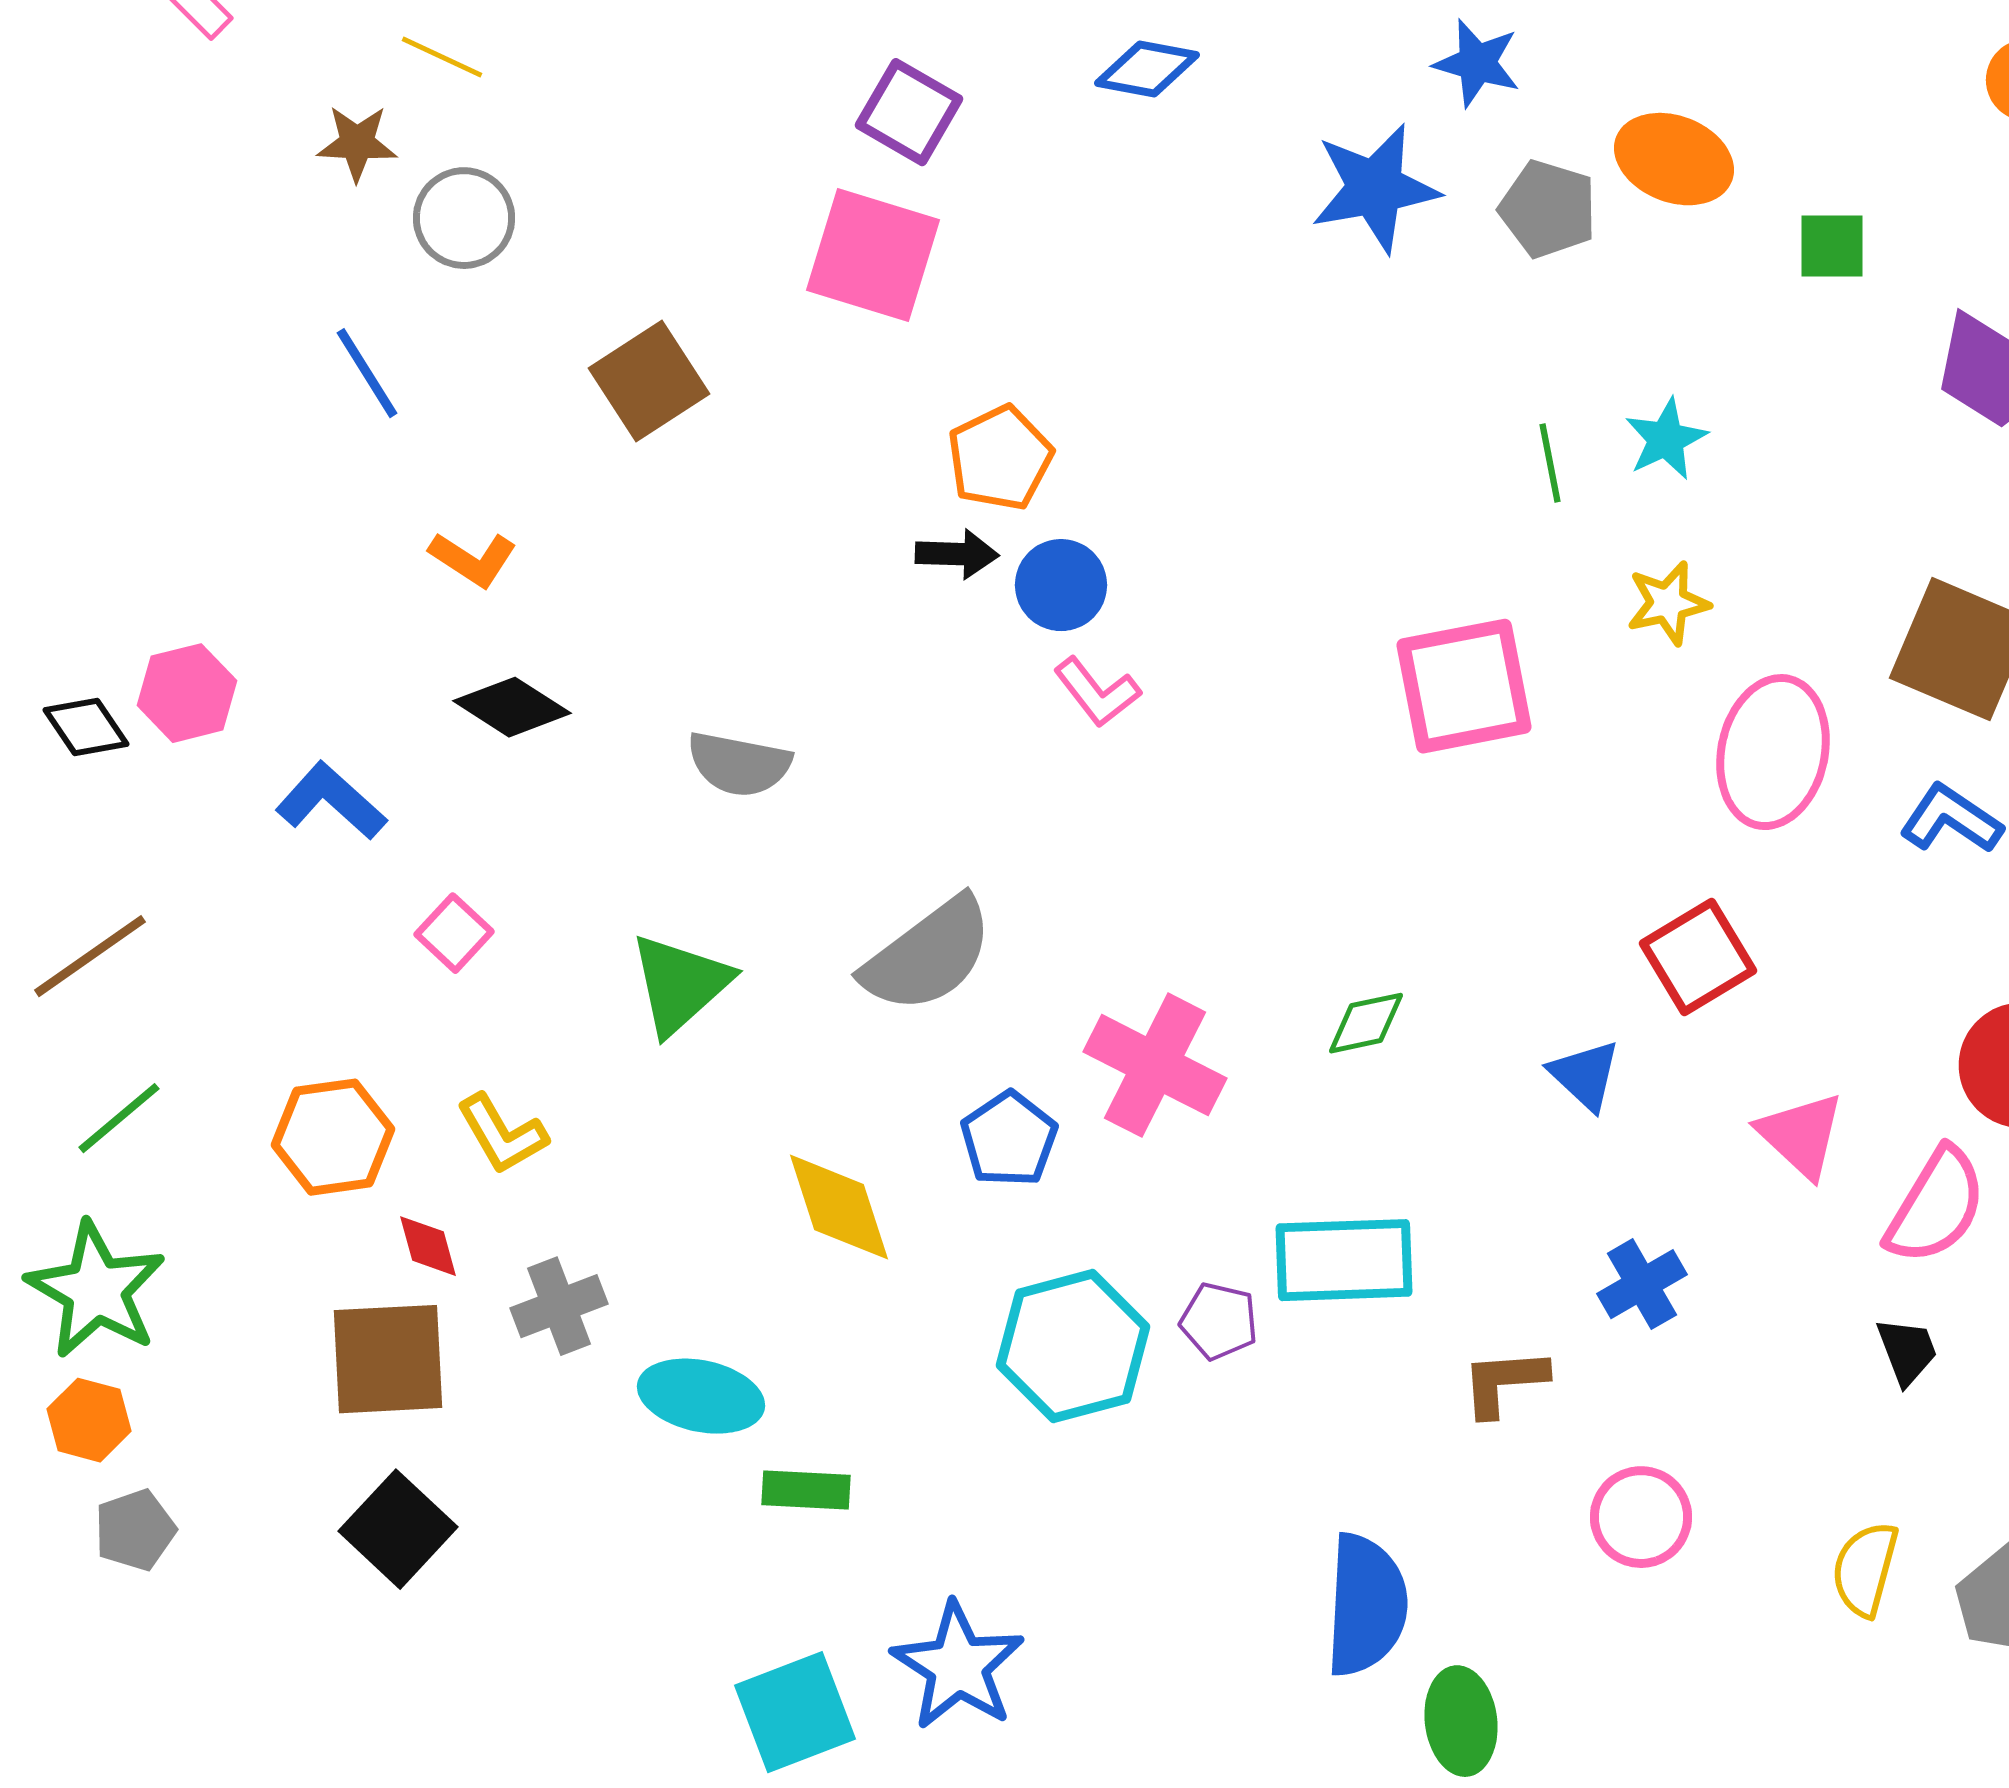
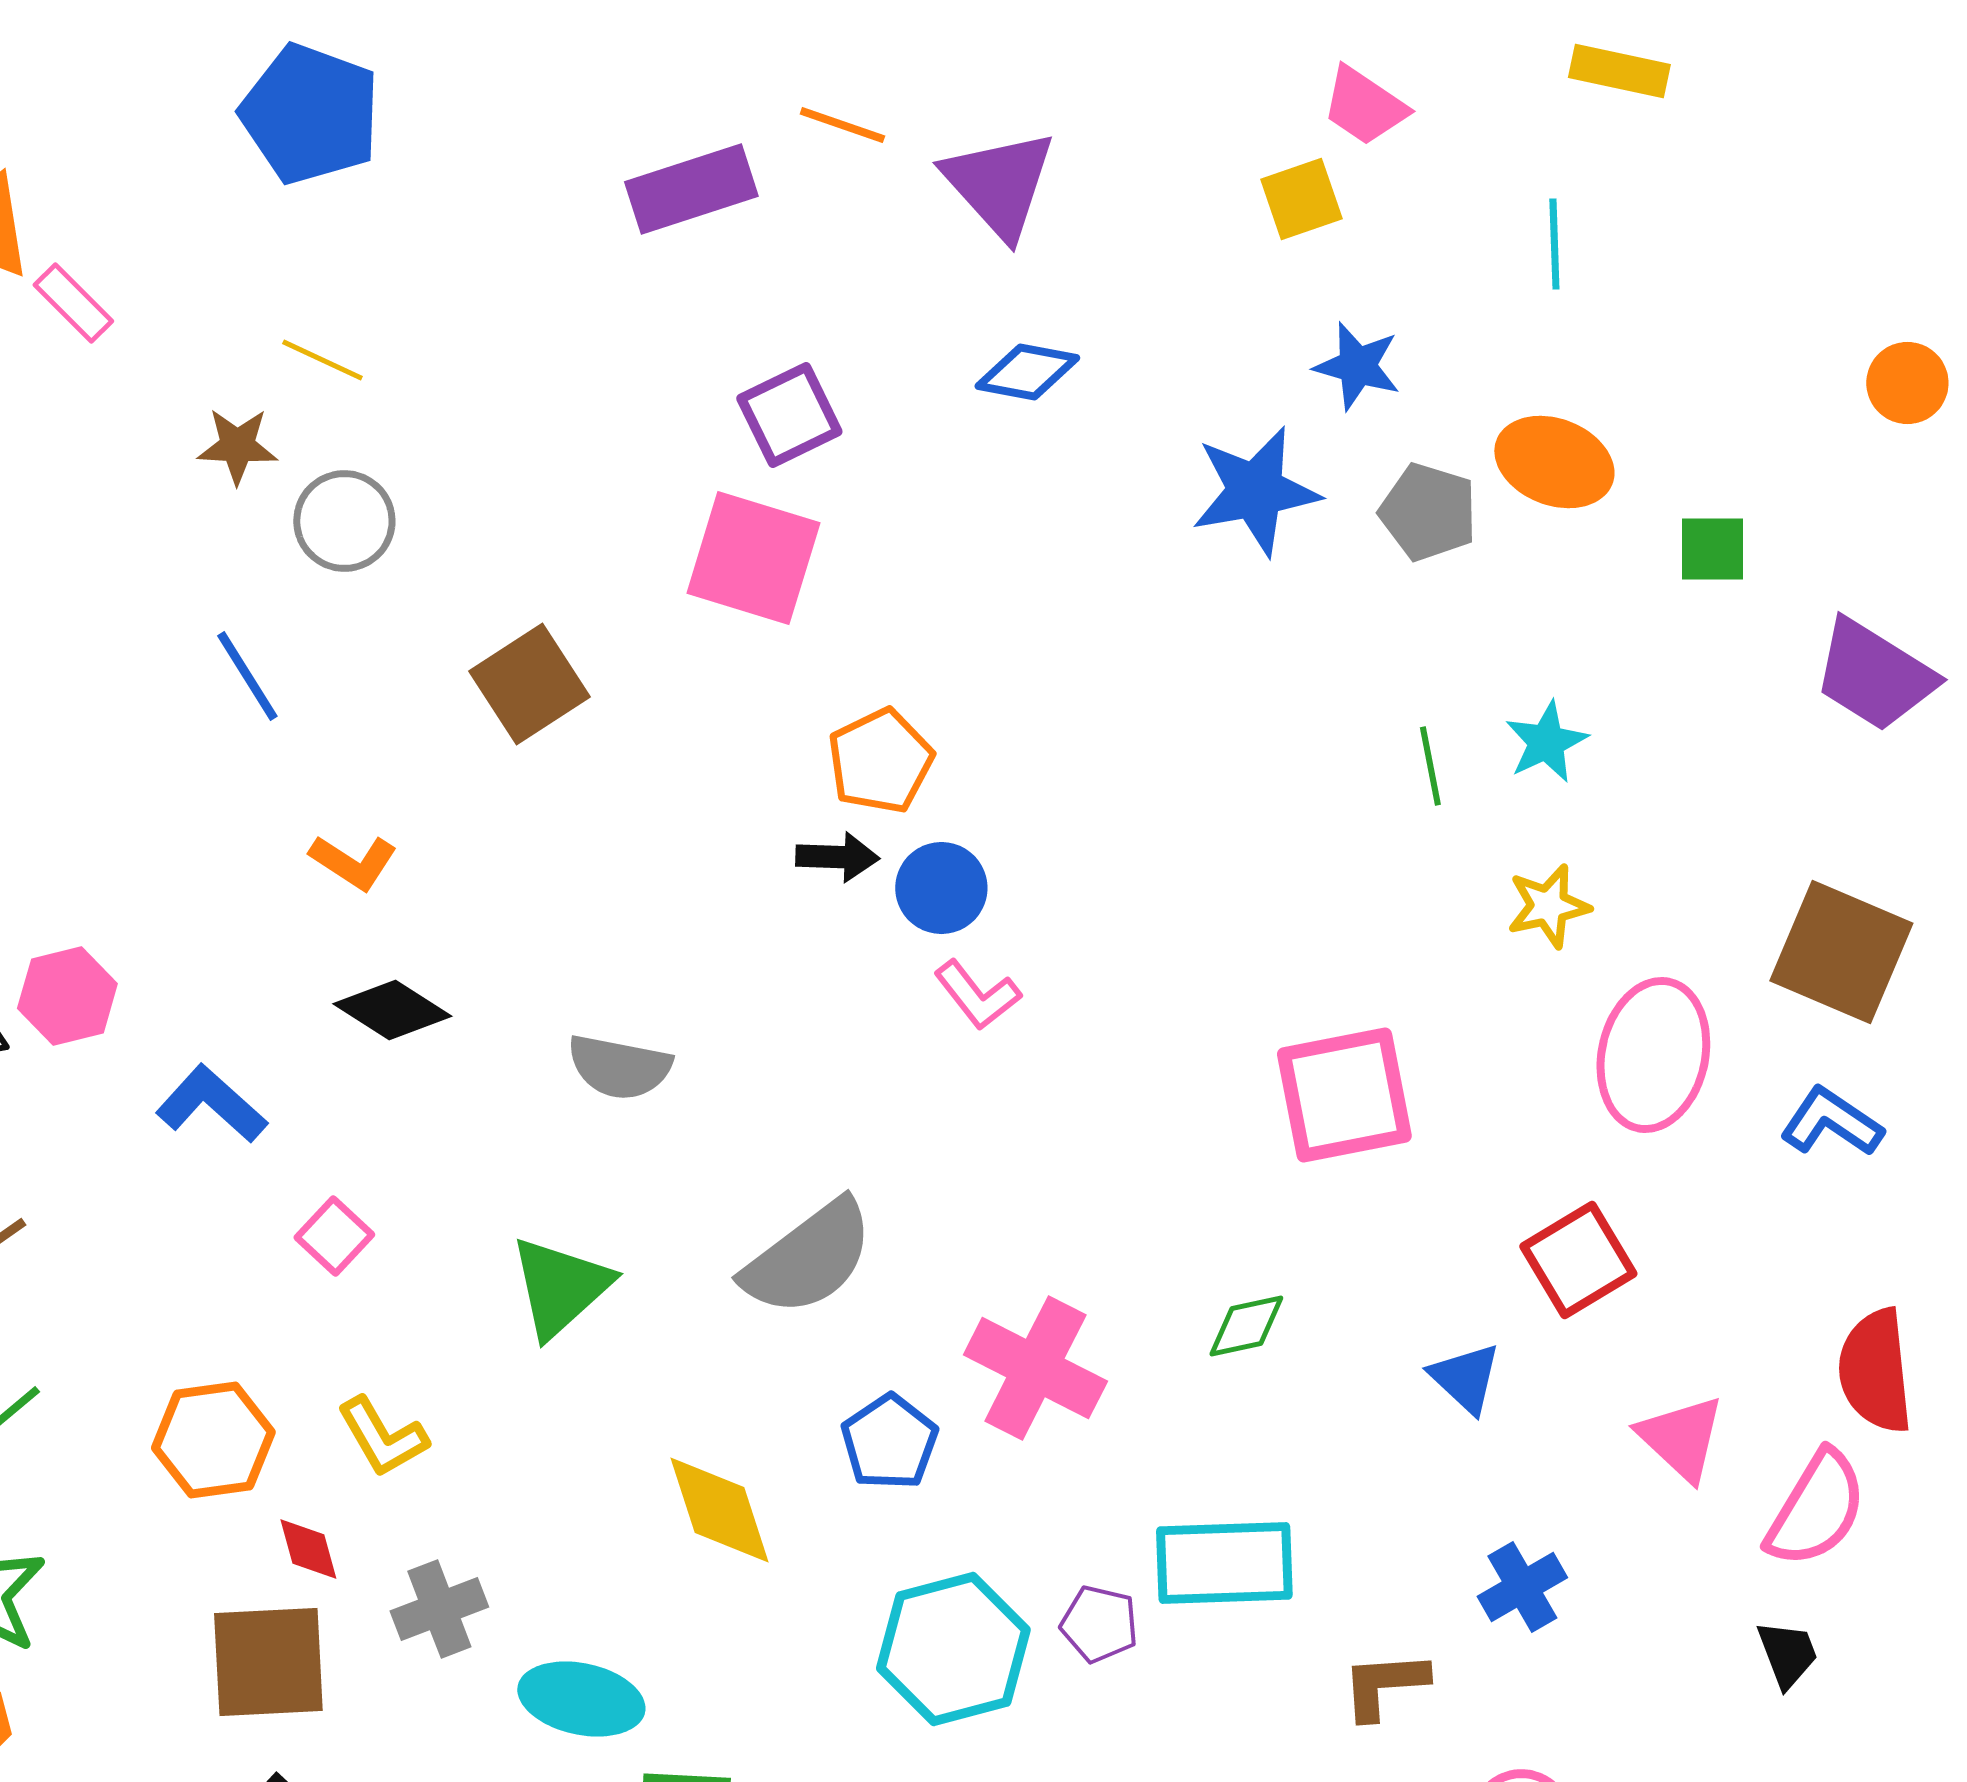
purple square: (909, 112) -> (789, 415), turned 34
pink square: (1464, 686) -> (1344, 1095), moved

